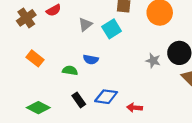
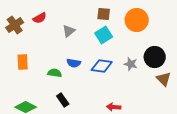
cyan square: (112, 29) -> (104, 35), moved
orange rectangle: (35, 58) -> (23, 62), turned 49
blue diamond: (106, 97) -> (102, 66), moved

